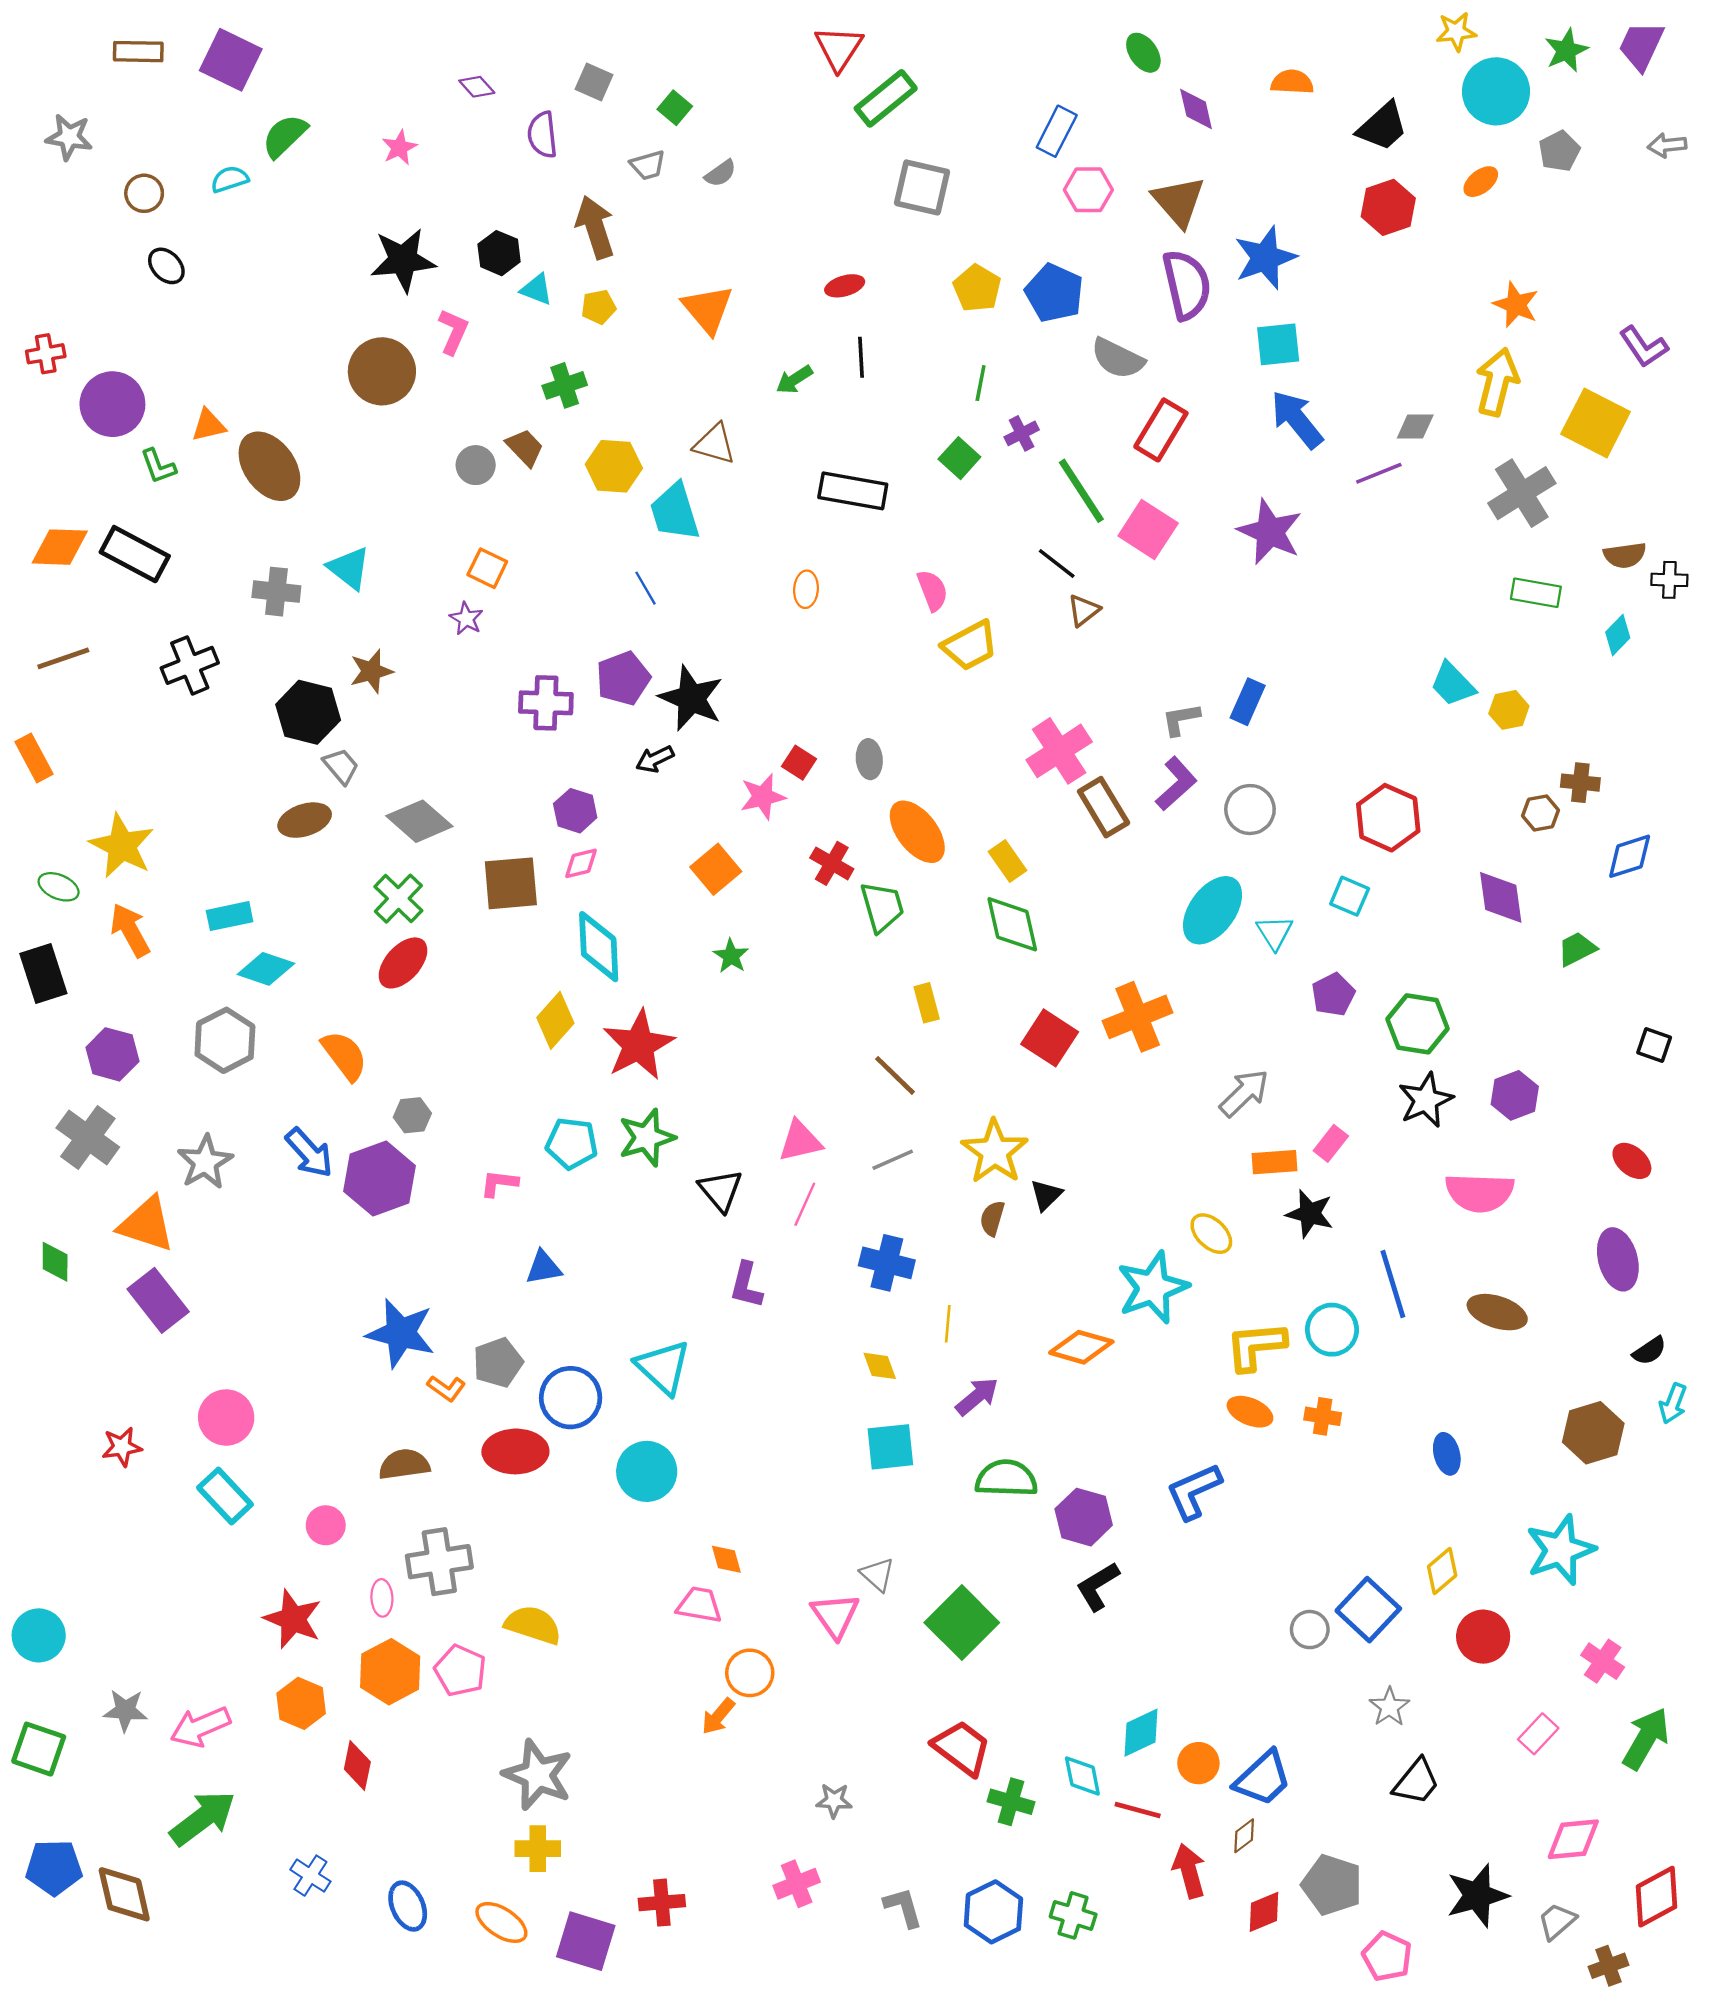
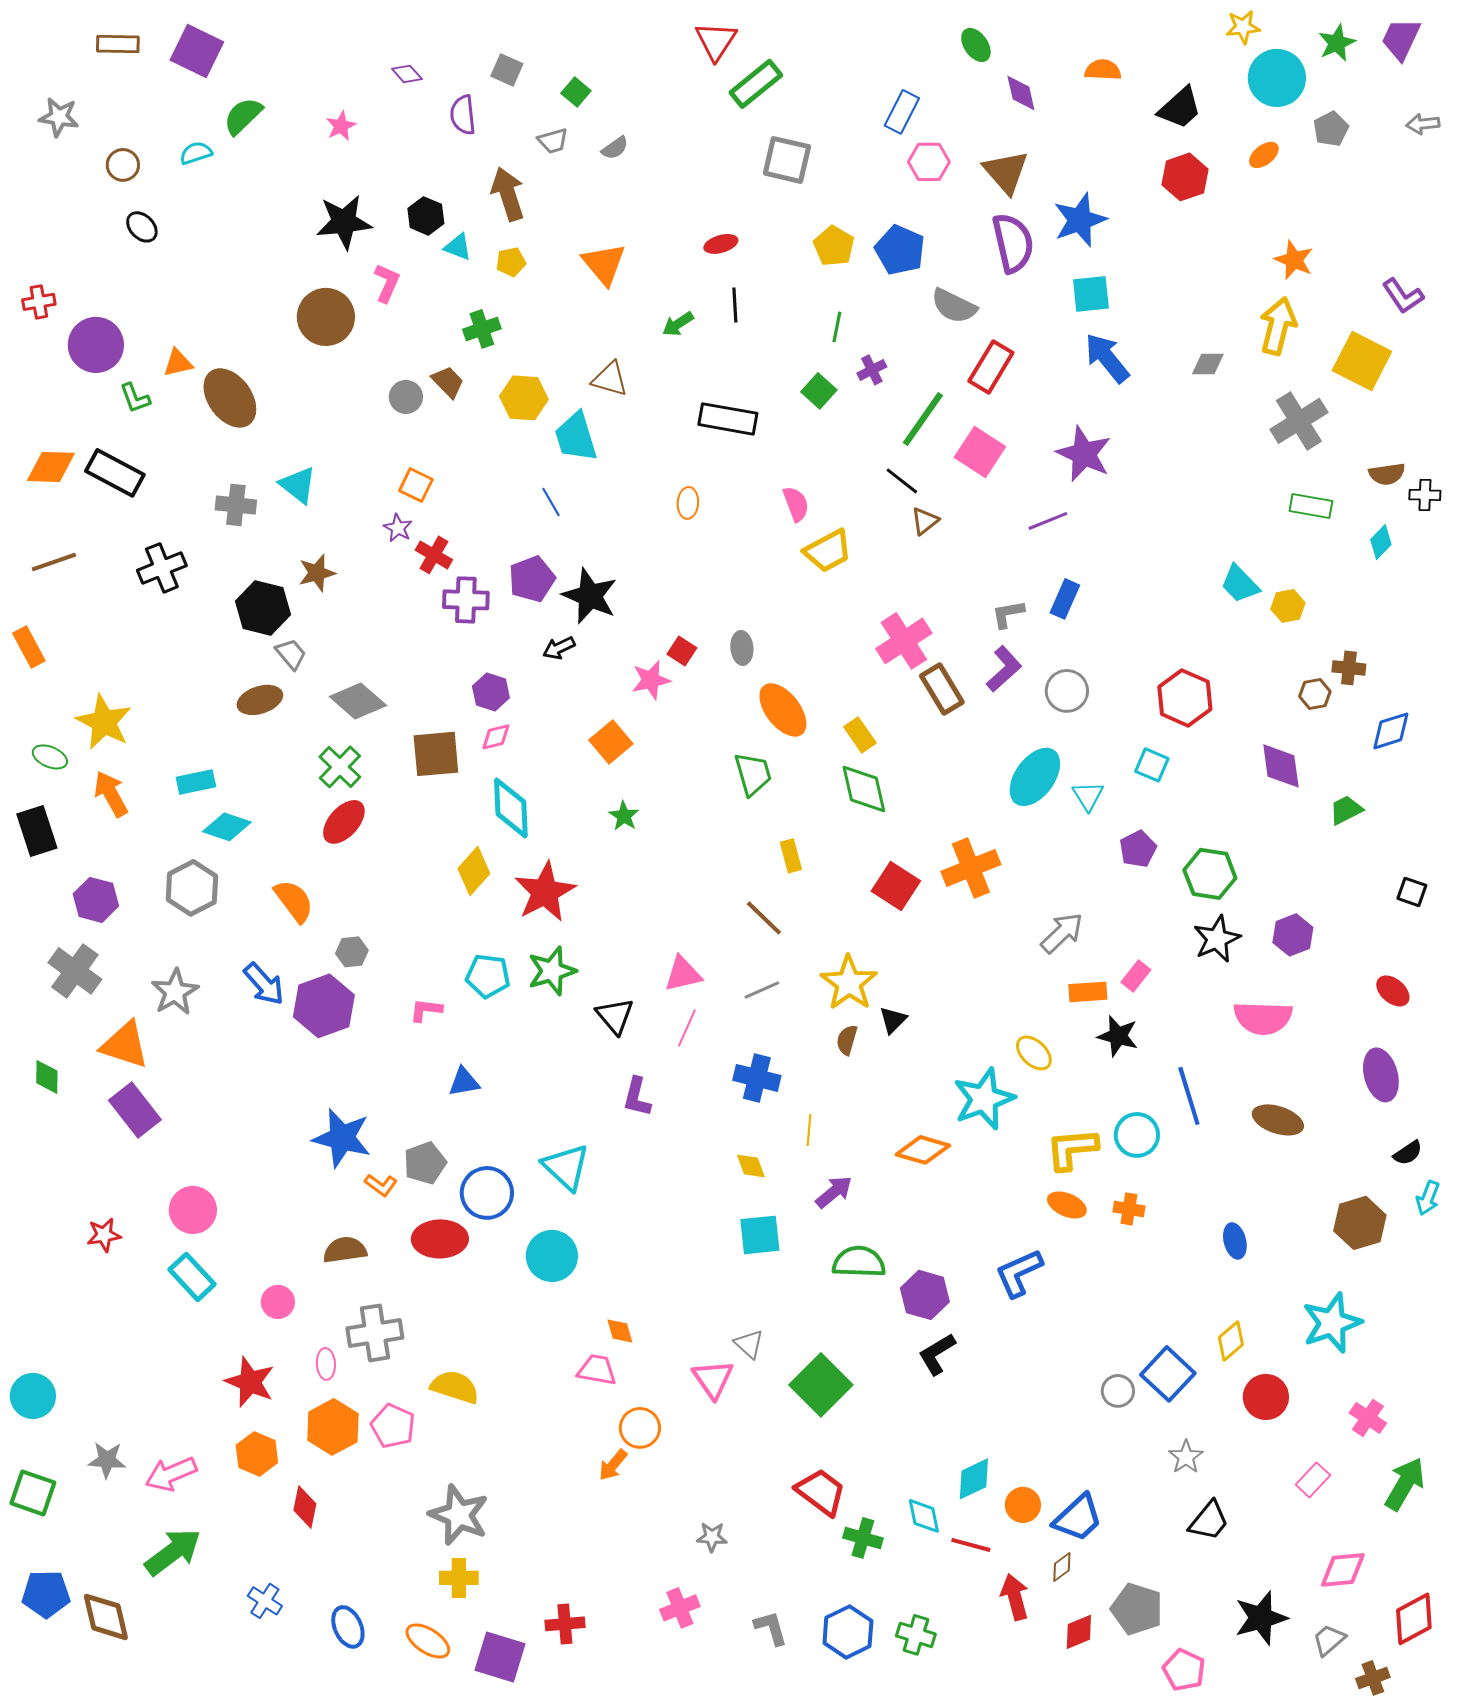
purple line: (1379, 473) -> (1048, 521), moved
green line: (1081, 491) -> (923, 419), turned 68
red cross: (832, 863) -> (434, 555), moved

